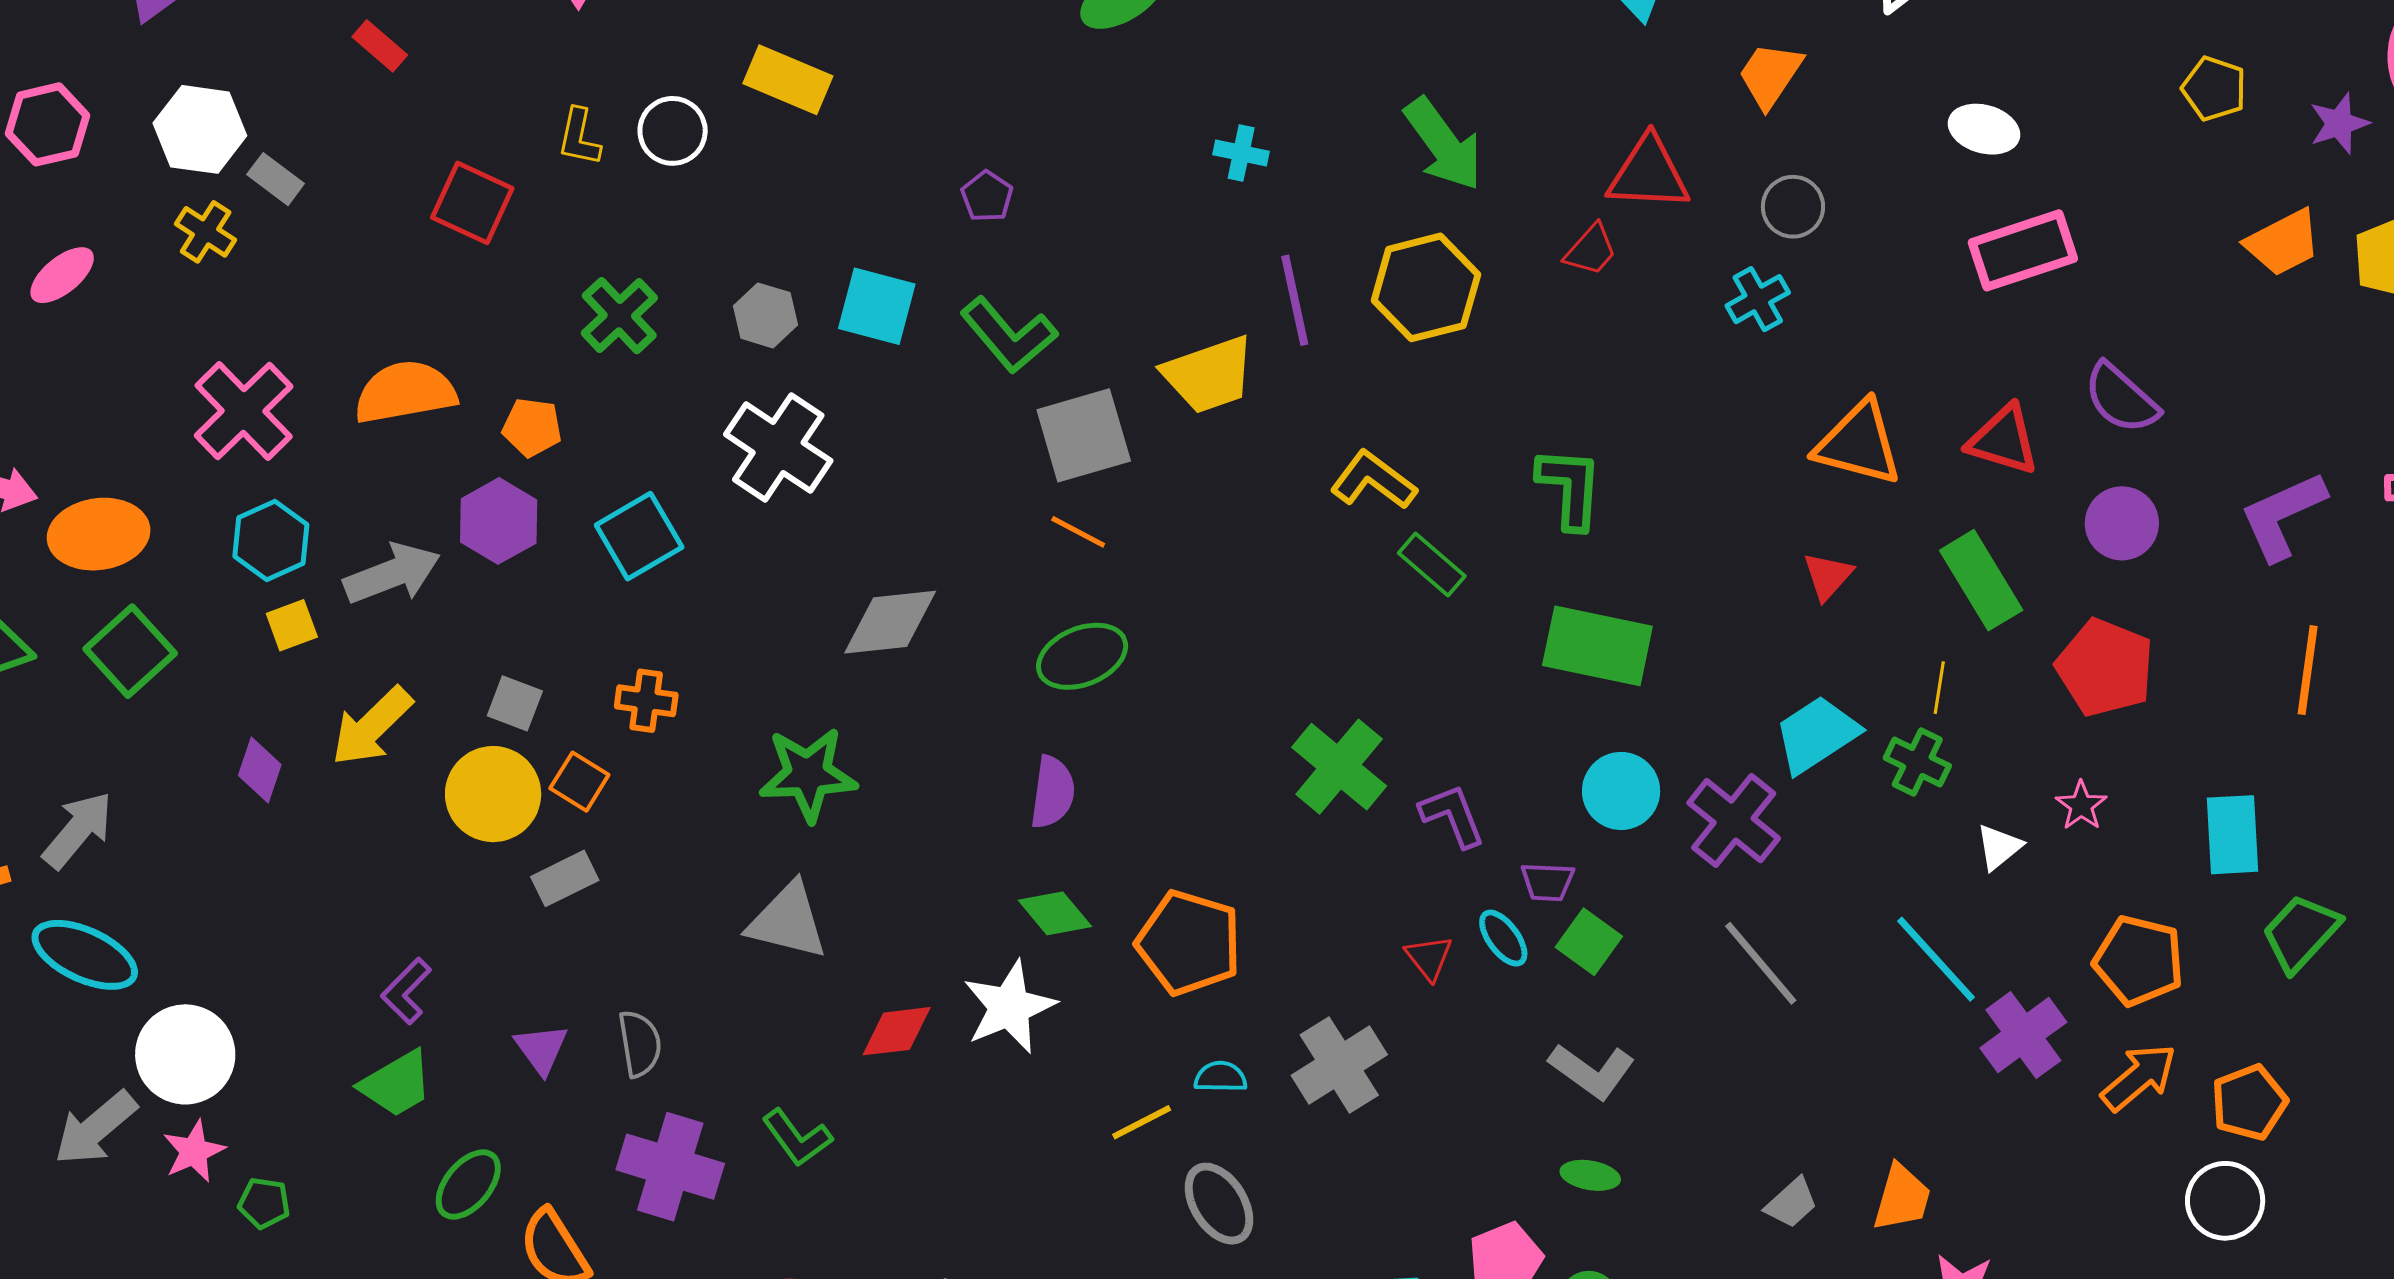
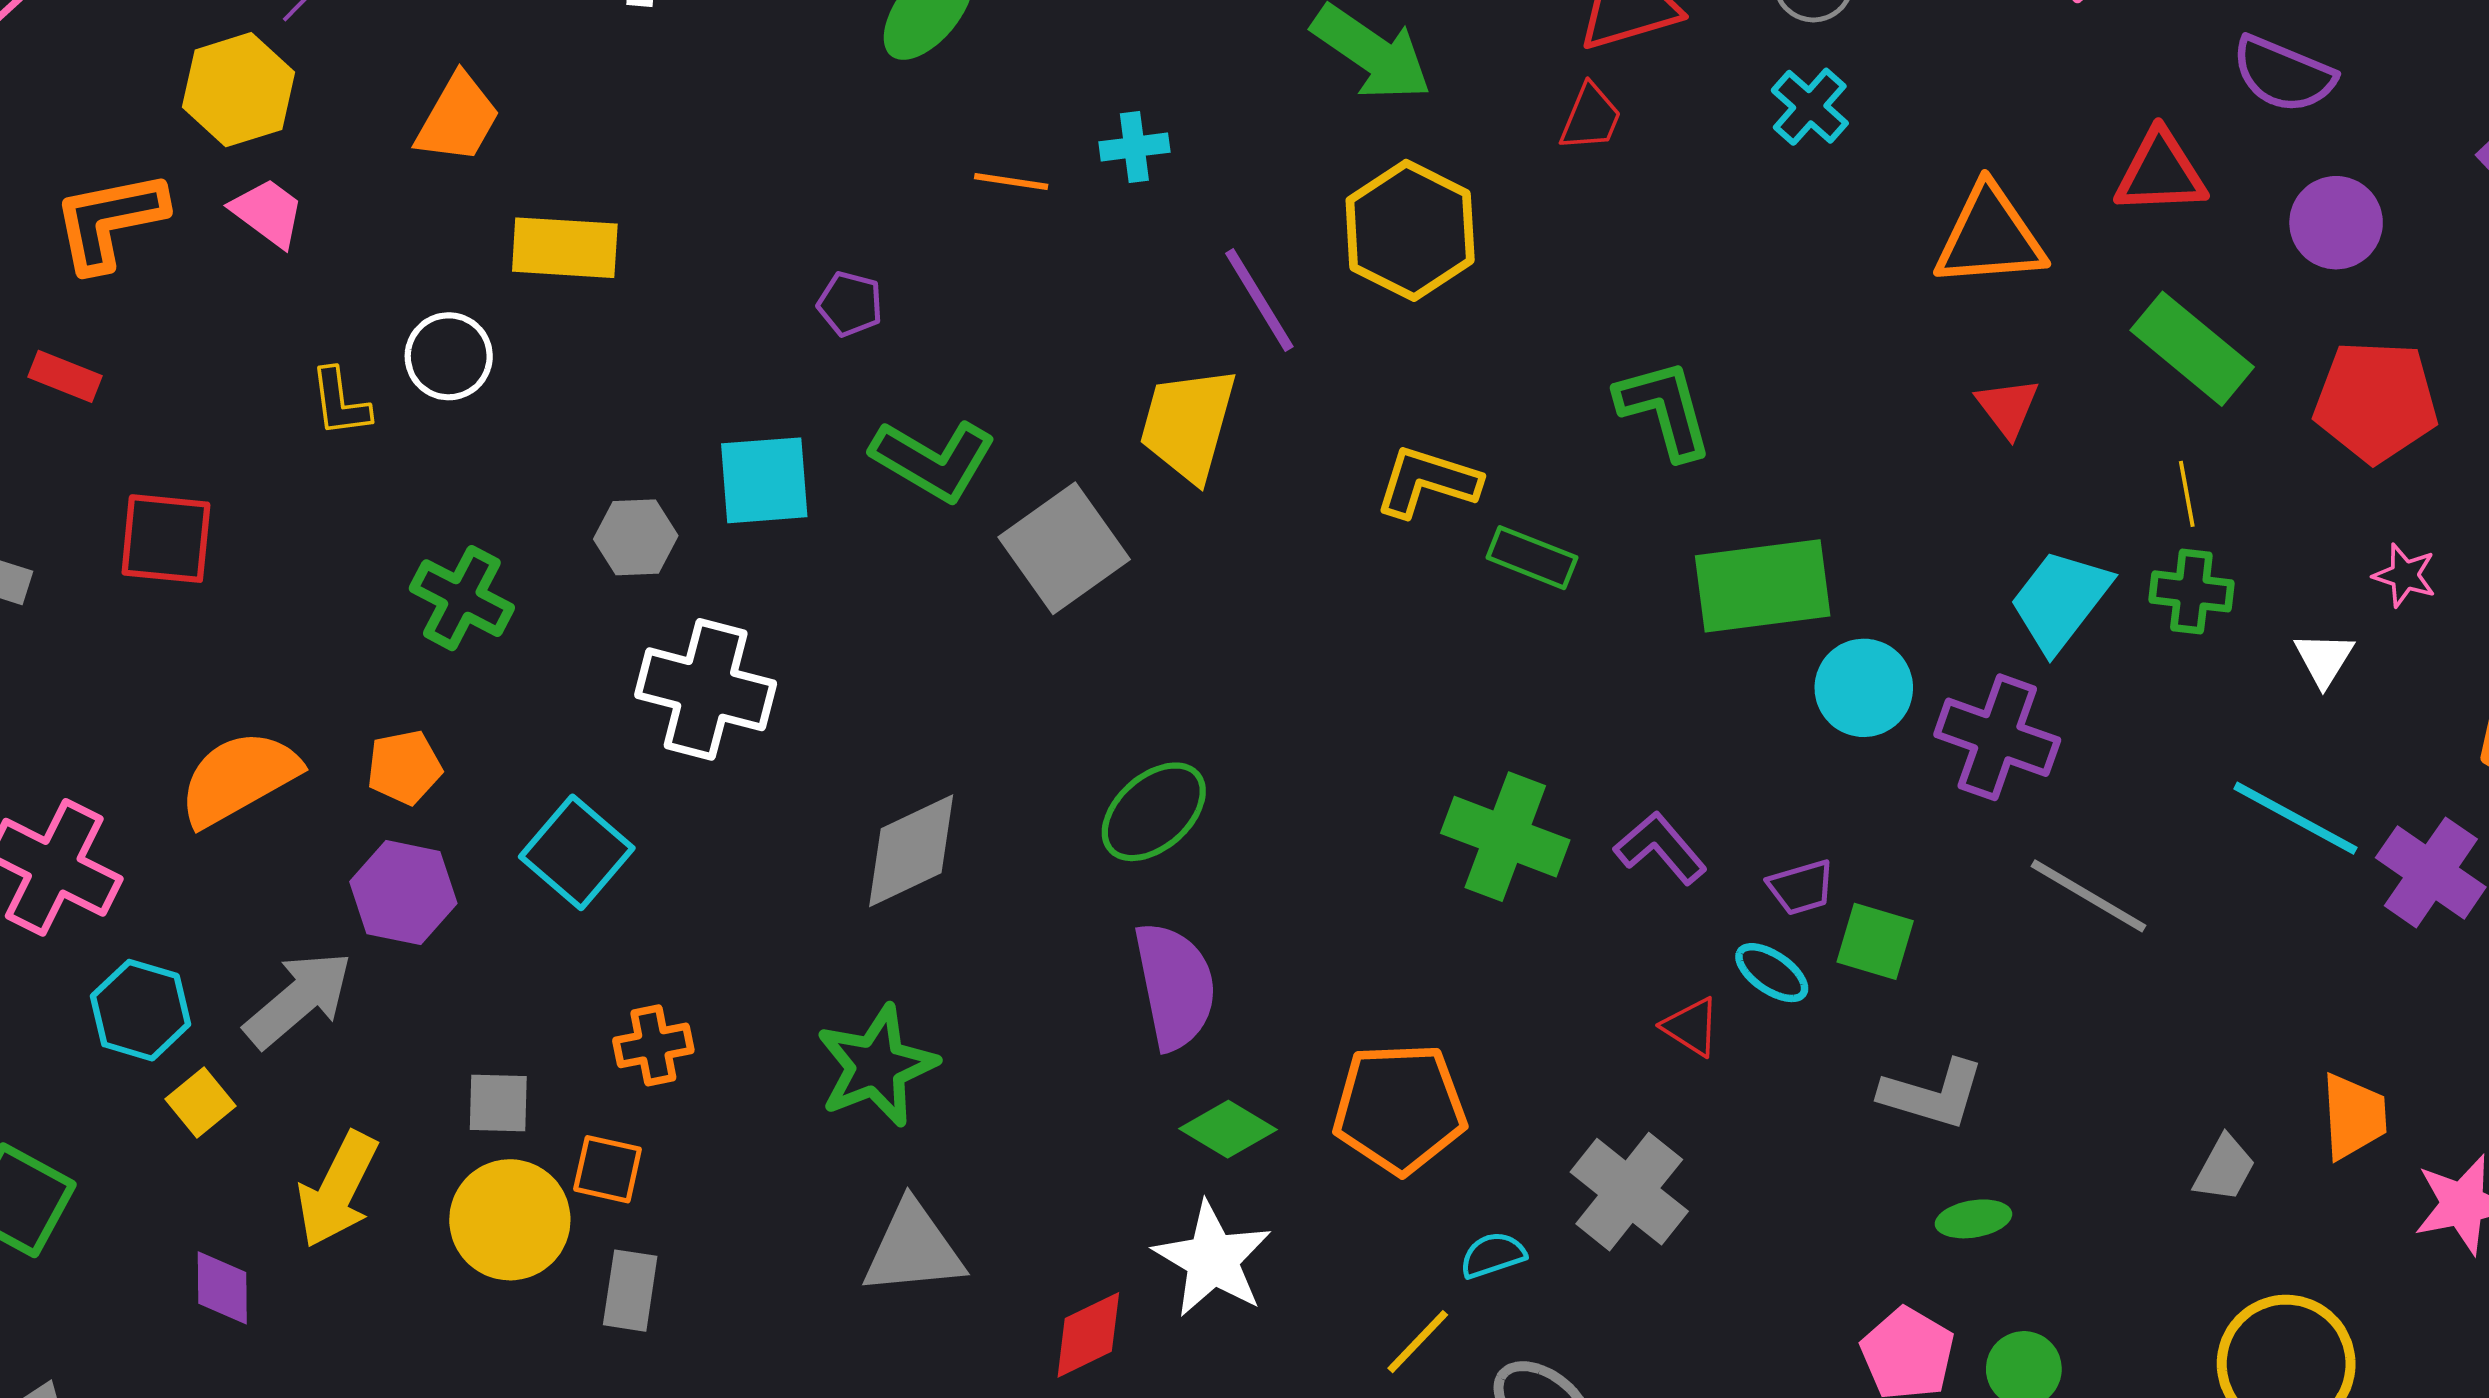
red square: (472, 203) -> (166, 539), moved
yellow trapezoid: (1209, 375) -> (1188, 424), turned 144
orange line: (1078, 532) -> (1011, 181), moved
cyan circle: (1621, 791) -> (1864, 688), moved
purple semicircle: (1053, 792) -> (1175, 986), size x1.4
gray rectangle: (565, 878) -> (630, 1291), turned -36

